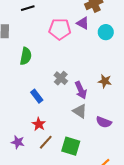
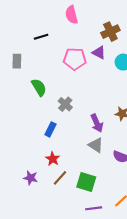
green semicircle: (26, 56) -> (39, 87), turned -42
gray cross: (61, 78) -> (65, 104), moved
blue rectangle: (37, 96) -> (50, 129), turned 64

